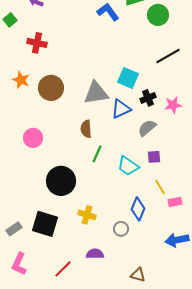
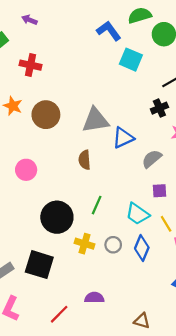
cyan square: (128, 78) -> (131, 60), moved
black cross: (148, 98) -> (159, 108), moved
green line: (97, 154) -> (97, 205), moved
cyan trapezoid: (128, 166) -> (137, 214), moved
yellow cross: (87, 215) -> (85, 244), moved
gray circle: (121, 229) -> (113, 245), moved

